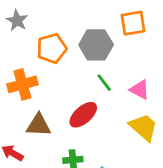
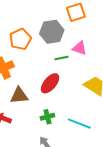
green line: (104, 83) -> (61, 58), turned -56
pink triangle: (140, 90) -> (80, 48), moved

